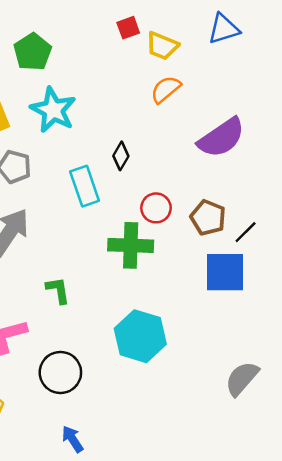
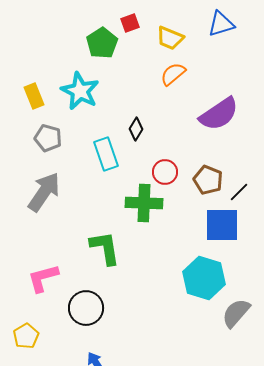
red square: (128, 28) -> (130, 23), moved
green pentagon: (33, 52) -> (102, 43), moved
green L-shape: (58, 290) -> (105, 248), moved, size x1.5
cyan hexagon: (140, 336) -> (204, 278), moved

